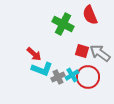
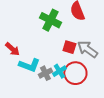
red arrow: (34, 54) -> (12, 49), moved

